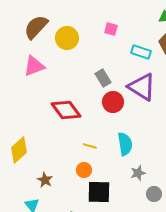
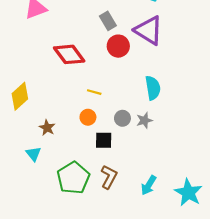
cyan semicircle: (125, 144) -> (153, 88), moved
black square: (99, 192) -> (104, 140), size x0.7
gray circle: (154, 194) -> (122, 118), moved

